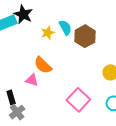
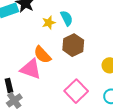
brown hexagon: (85, 36) -> (73, 45), moved
pink triangle: (32, 80) -> (31, 69), size x1.6

